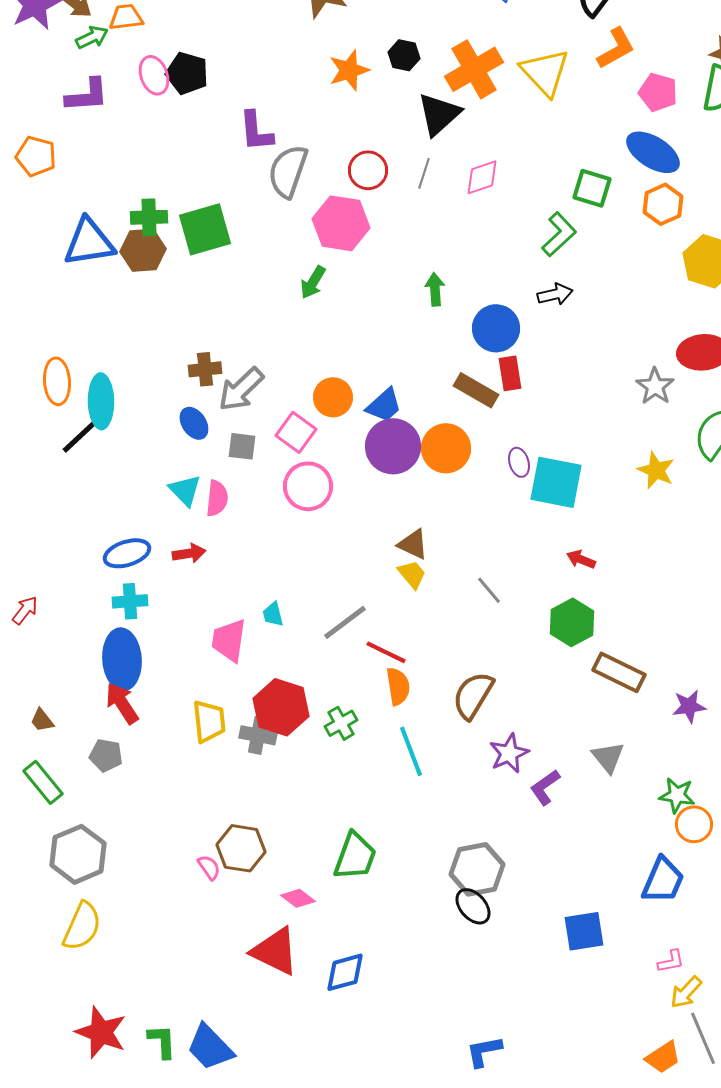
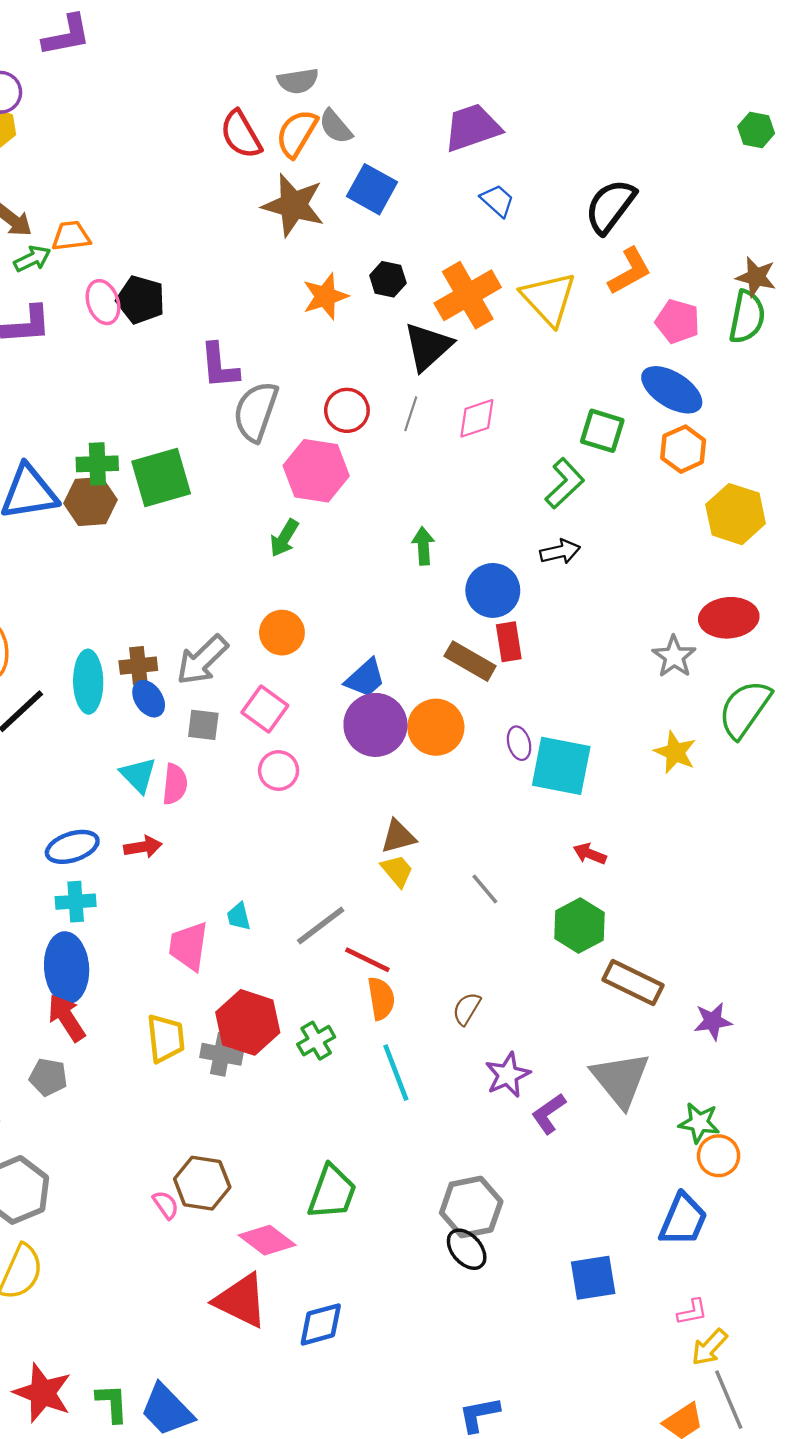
brown cross: (205, 369) -> (138, 666), moved
orange circle: (333, 397) -> (282, 633), moved
cyan ellipse: (101, 401) -> (88, 682), moved
pink circle: (308, 486) -> (279, 771), size x0.7
brown triangle: (413, 544) -> (398, 837), turned -40
brown semicircle: (473, 695) -> (467, 1009), size x0.6
gray triangle: (608, 757) -> (620, 1079), size x1.6
pink diamond: (298, 898) -> (267, 1240), size x1.4

